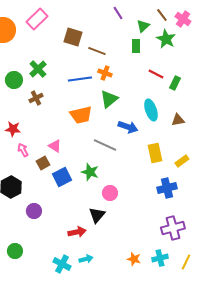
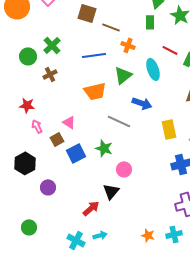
orange cross: (105, 73) -> (128, 45), moved
cyan ellipse: (151, 110) -> (153, 69), moved
red arrow: (77, 232) -> (91, 208), turned -30

